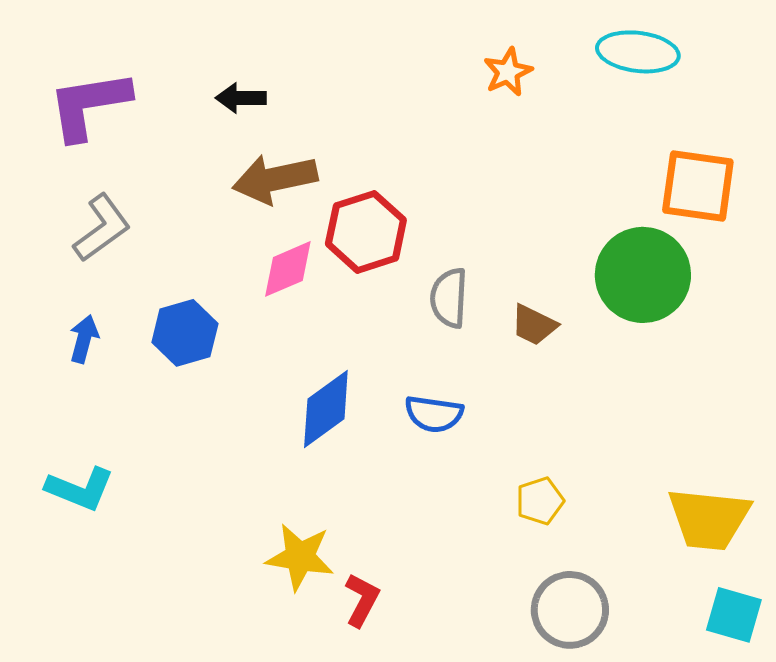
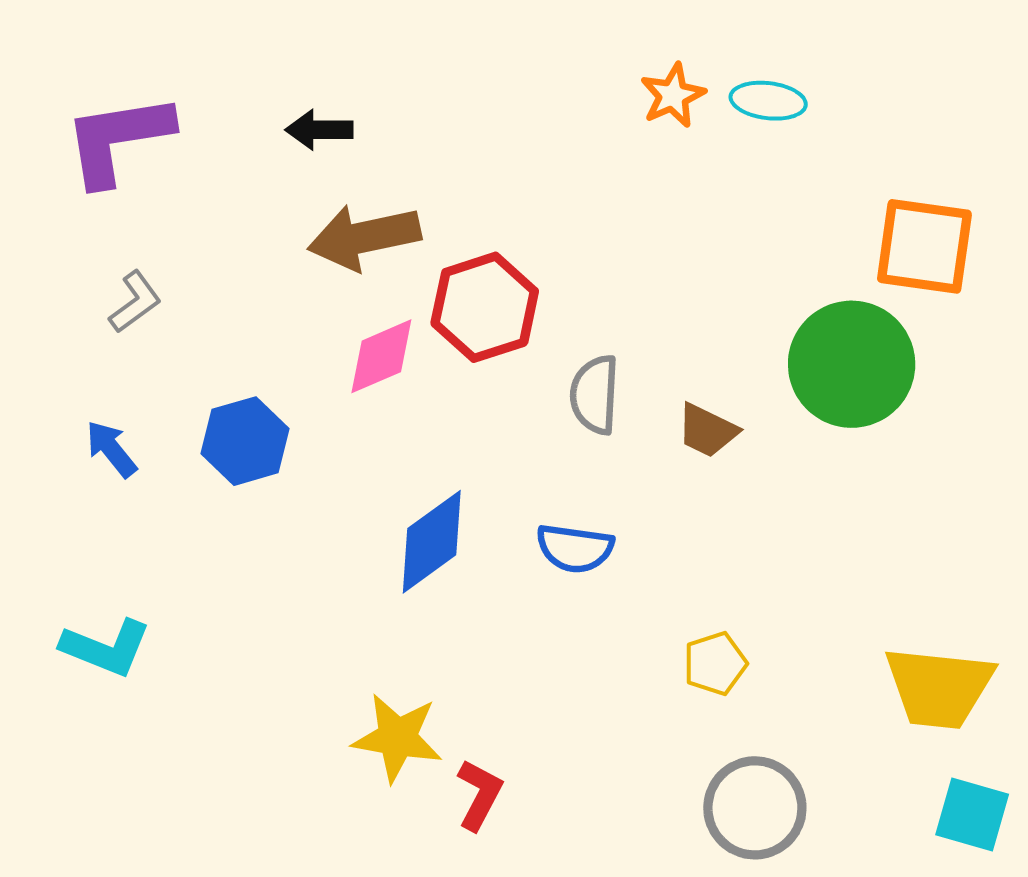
cyan ellipse: (638, 52) -> (768, 101), moved, size x0.7
gray L-shape: (102, 228) -> (135, 302), size x0.7
blue arrow: (84, 339) -> (111, 449), turned -54

